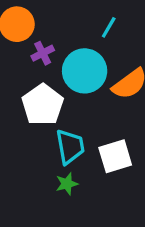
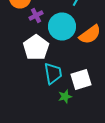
green star: (67, 184) -> (65, 96), moved

